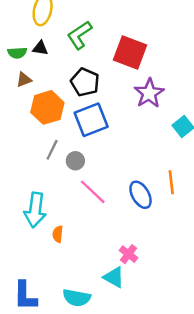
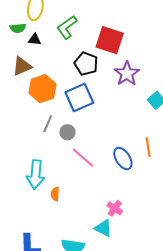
green semicircle: (17, 53) -> (18, 28), moved
brown triangle: (24, 80) -> (22, 66), size x1.5
black pentagon: (85, 82) -> (86, 64), moved

